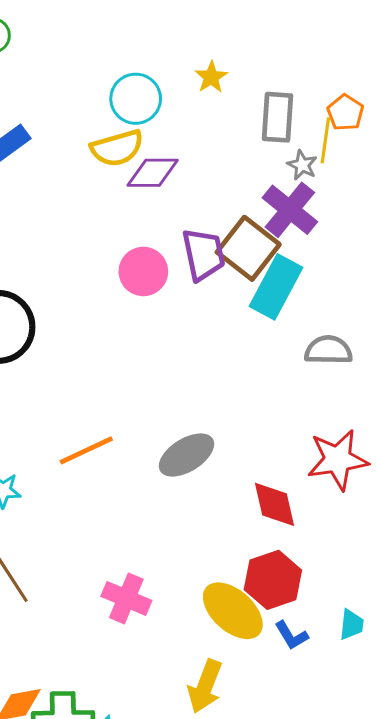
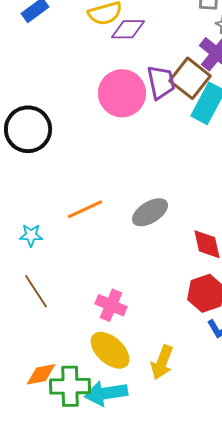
pink circle: (143, 271) -> (122, 93), size x1.5
yellow ellipse: (233, 611) -> (110, 350), moved

